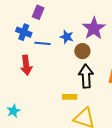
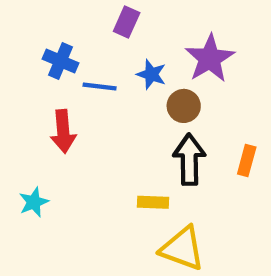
purple rectangle: (38, 12) -> (127, 22), moved
cyan star: (13, 111) -> (34, 202), moved

